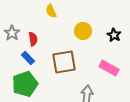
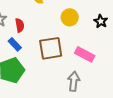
pink rectangle: (109, 68) -> (85, 54), moved

